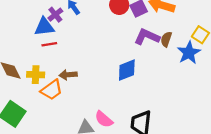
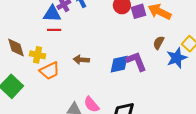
purple L-shape: (147, 37) -> (136, 61), moved, turned 35
brown arrow: (68, 75) -> (81, 60), moved

